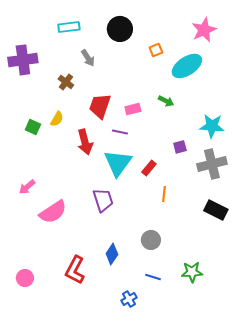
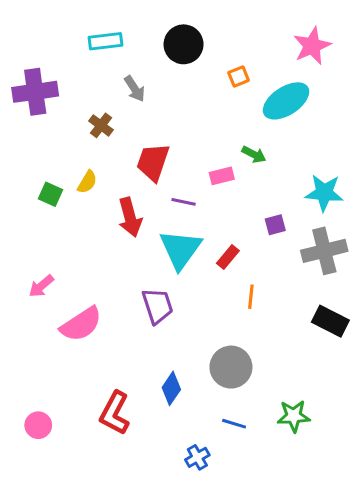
pink rectangle: (133, 109) -> (222, 176), moved
gray circle: (151, 240) -> (231, 367), size x1.4

